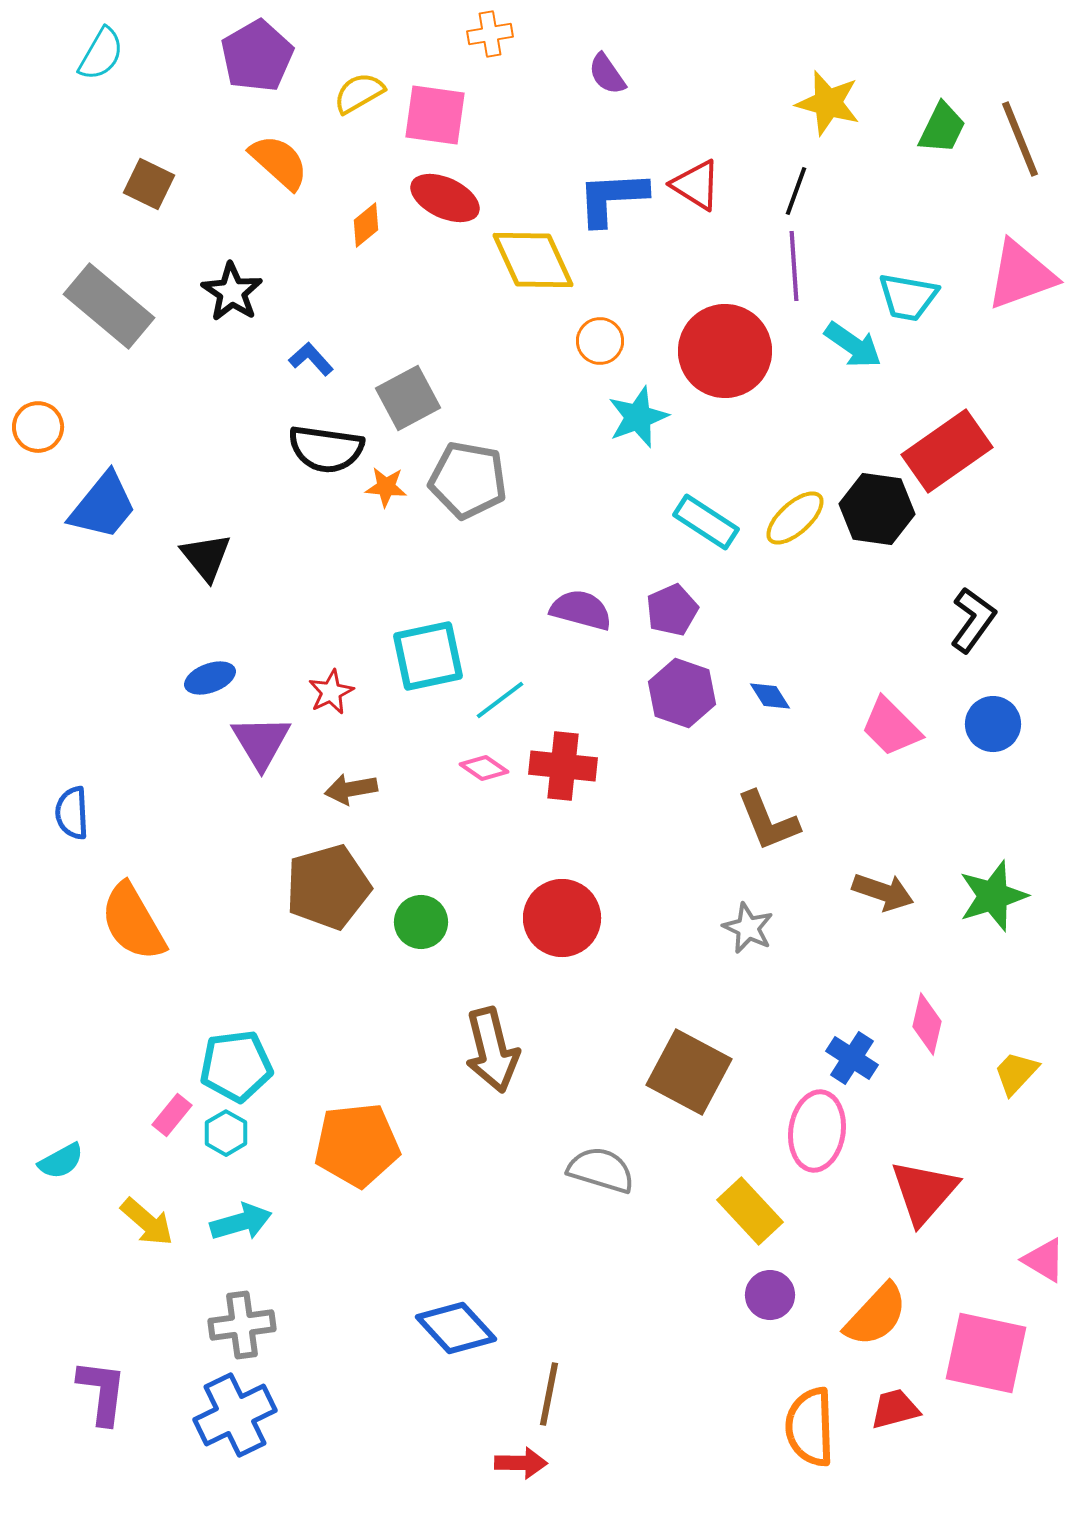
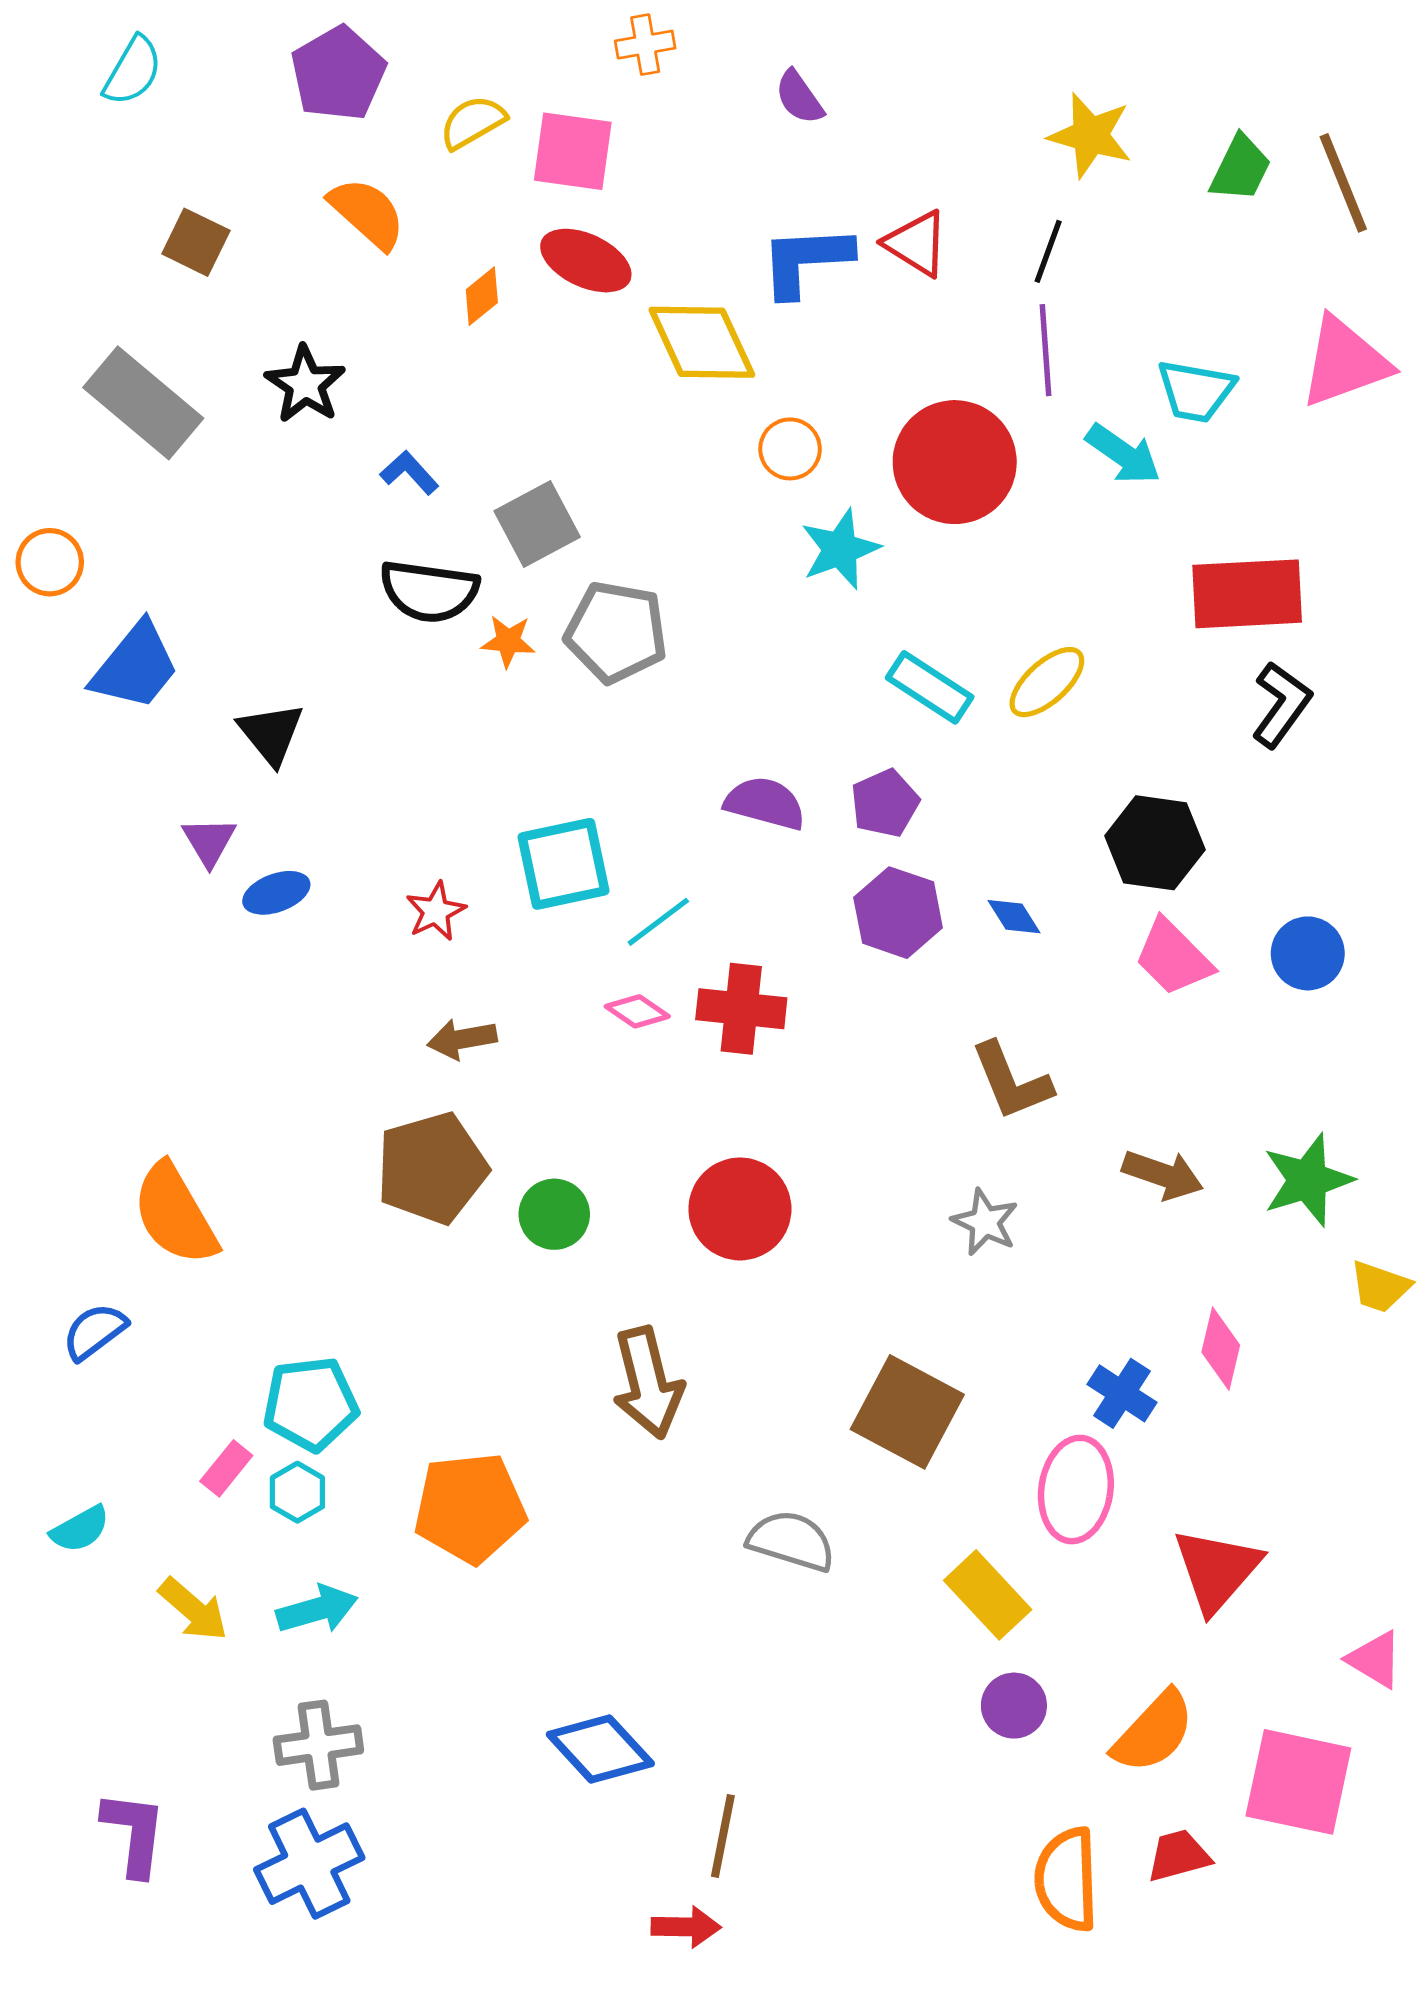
red rectangle: (947, 451) -> (1247, 594), turned 32
black hexagon: (877, 509) -> (1155, 843), moved
black L-shape: (973, 620) -> (1281, 704), moved
purple triangle: (261, 742) -> (209, 841), moved, size x0.7
blue semicircle: (72, 813) -> (95, 1331), moved, turned 56
yellow trapezoid: (1016, 1073) -> (1380, 1287), moved, turned -114

